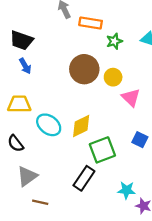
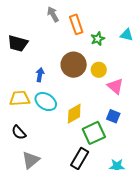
orange rectangle: (91, 23) -> (76, 24), turned 66
blue arrow: (25, 66) -> (40, 75), moved, turned -136
cyan ellipse: (49, 125) -> (46, 102), moved
blue square: (140, 140) -> (113, 116), moved

